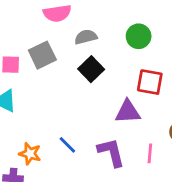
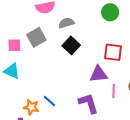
green circle: (139, 36) -> (110, 12), moved
blue line: (67, 145) -> (49, 101), moved
pink line: (150, 153) -> (114, 91), moved

